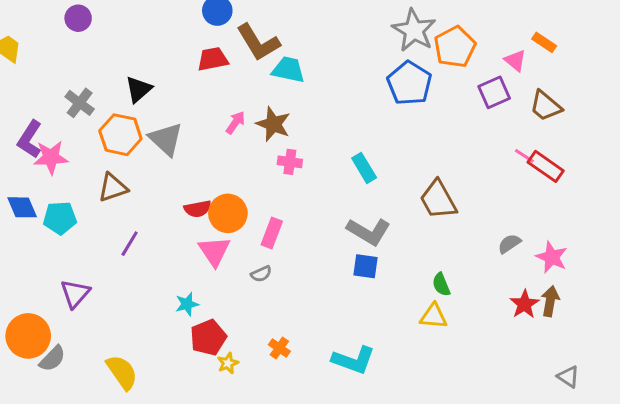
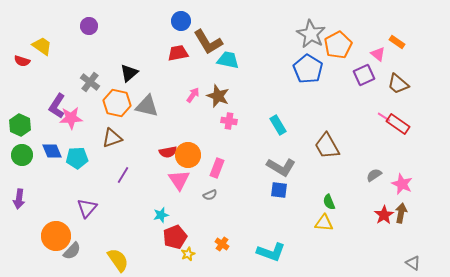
gray triangle: (166, 139) -> (147, 106), turned -30

